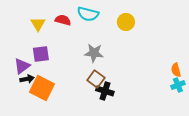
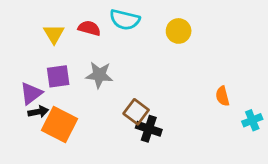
gray star: (94, 53) -> (99, 75), moved
orange semicircle: (176, 70) -> (222, 96), moved

